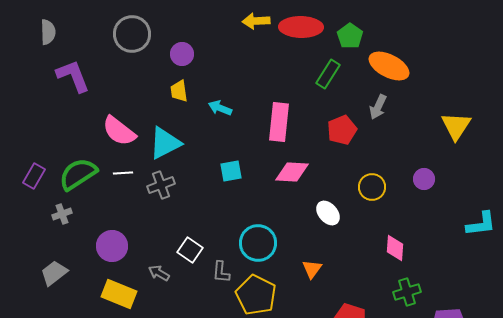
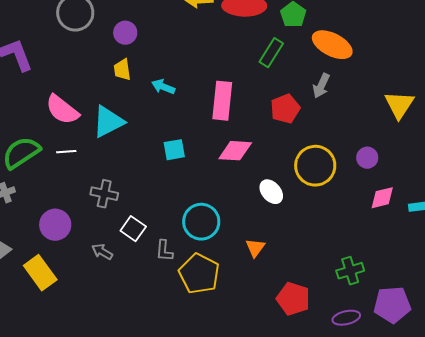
gray cross: (161, 185) -> (104, 194), moved, turned 32
yellow circle: (372, 187) -> (315, 166), size x1.5
pink diamond: (395, 248) -> (382, 198), moved, turned 72
yellow rectangle: (119, 294) -> (40, 273), moved, turned 32

